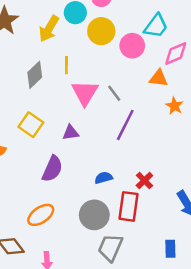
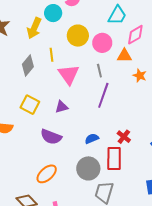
yellow circle: (101, 31) -> (78, 36), moved
pink circle: (132, 46) -> (102, 43), moved
gray line: (114, 93) -> (99, 71), moved, turned 32
purple semicircle: (52, 169) -> (51, 137), turned 95

